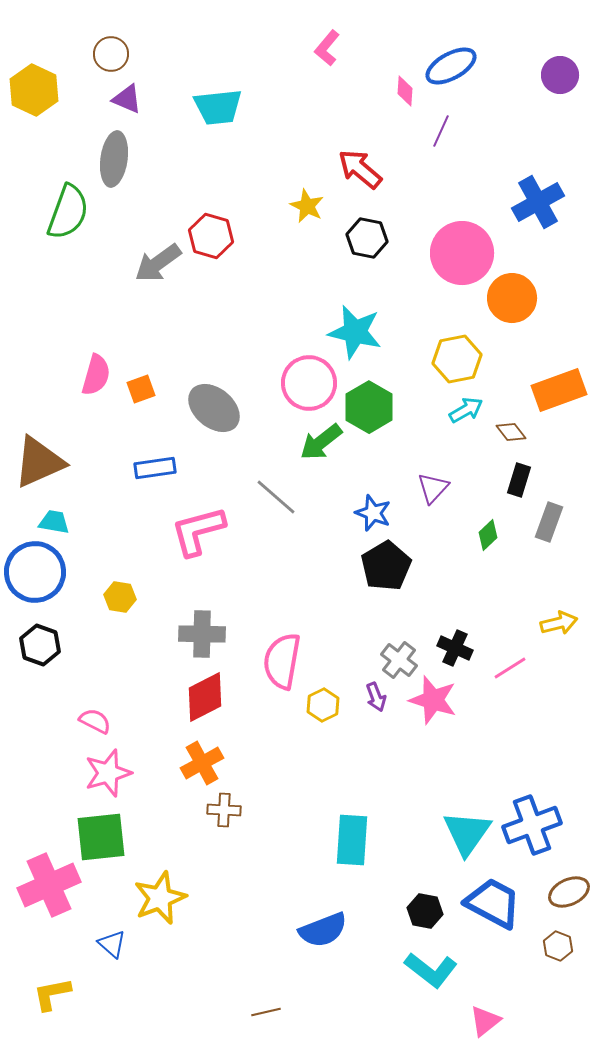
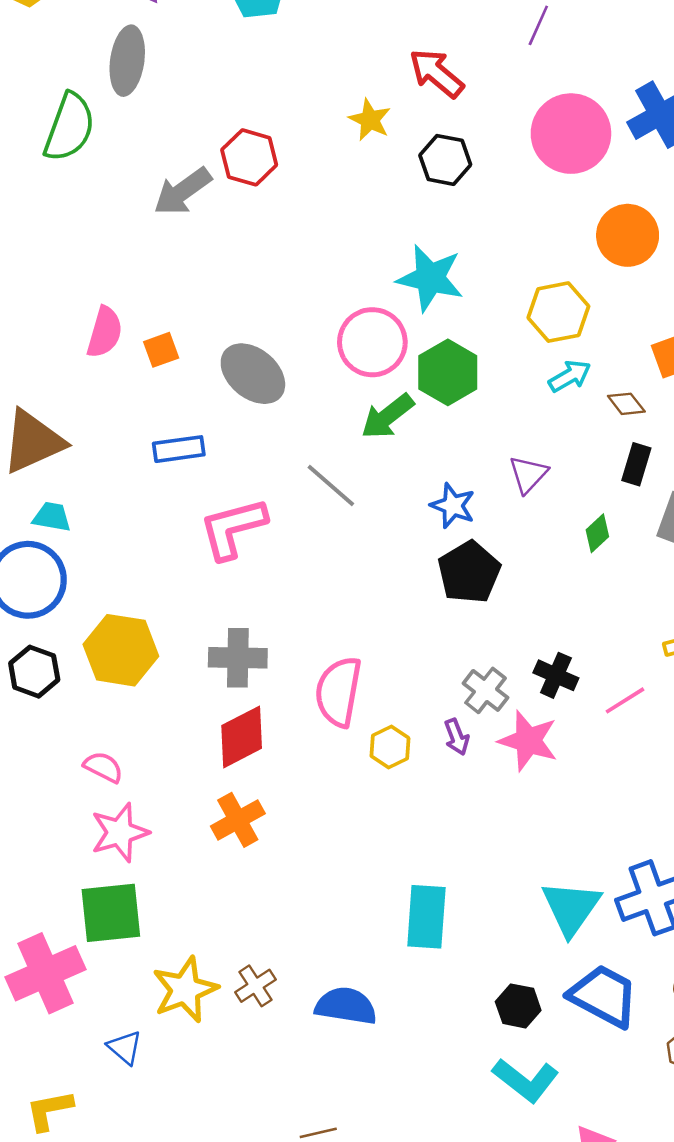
pink circle: (462, 253) -> (571, 134), moved
yellow hexagon: (120, 597) -> (121, 650), moved, size x1.8
brown cross: (224, 810) -> (255, 986), moved, turned -36
blue semicircle: (323, 930) -> (346, 1006), moved, turned -150

